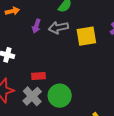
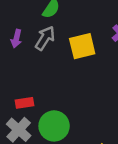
gray arrow: (58, 28) -> (45, 38), turned 138

